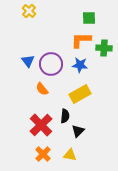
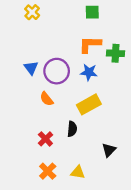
green square: (89, 18) -> (92, 12), moved
red cross: (41, 125) -> (45, 139), size x0.6
black triangle: (78, 131) -> (109, 150), moved

